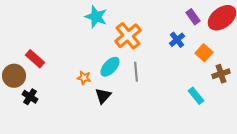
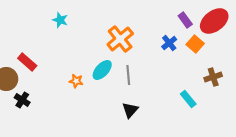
cyan star: (96, 17) -> (60, 20), moved, size x0.7
orange square: (204, 53) -> (195, 44), moved
black triangle: (103, 96) -> (130, 110), moved

